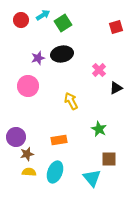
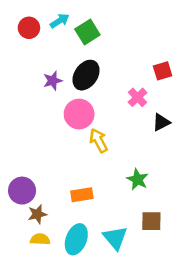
red square: (116, 27) -> (163, 71), moved
black ellipse: (62, 54) -> (86, 75), turned -45
pink circle: (28, 86) -> (79, 114), moved
cyan triangle: (92, 178) -> (115, 238), moved

